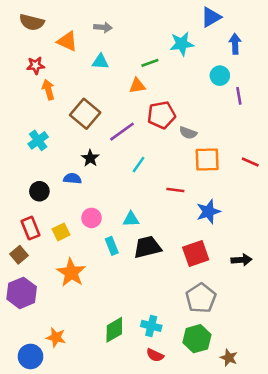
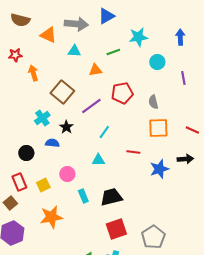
blue triangle: (211, 17) -> (106, 16), moved
gray arrow: (103, 27) -> (76, 24), size x1.6
red star: (36, 65) -> (15, 55), moved
cyan circle: (220, 76) -> (157, 62), moved
orange triangle: (137, 86) -> (95, 70), moved
gray semicircle: (188, 133) -> (153, 102), moved, turned 56
cyan cross: (38, 140) -> (42, 118), moved
cyan triangle: (131, 219) -> (98, 160), moved
red square: (196, 254) -> (116, 229), moved
black arrow: (241, 260) -> (185, 159), moved
orange star: (71, 273) -> (51, 217), turned 30

